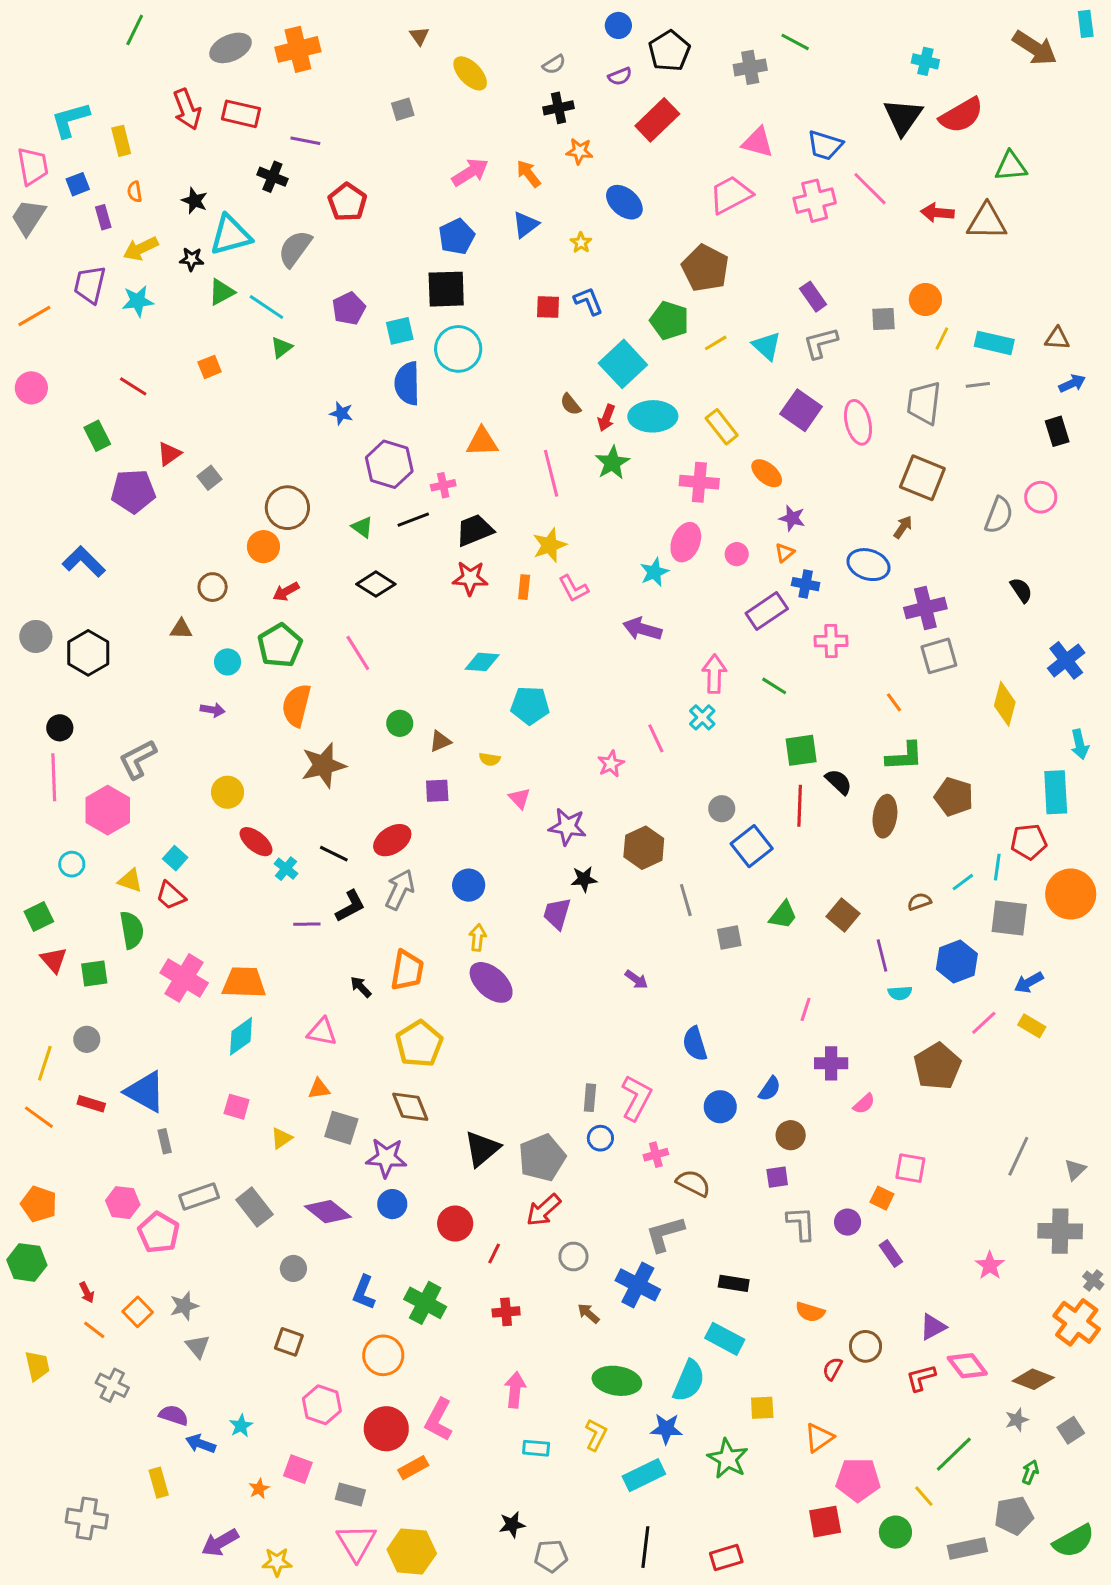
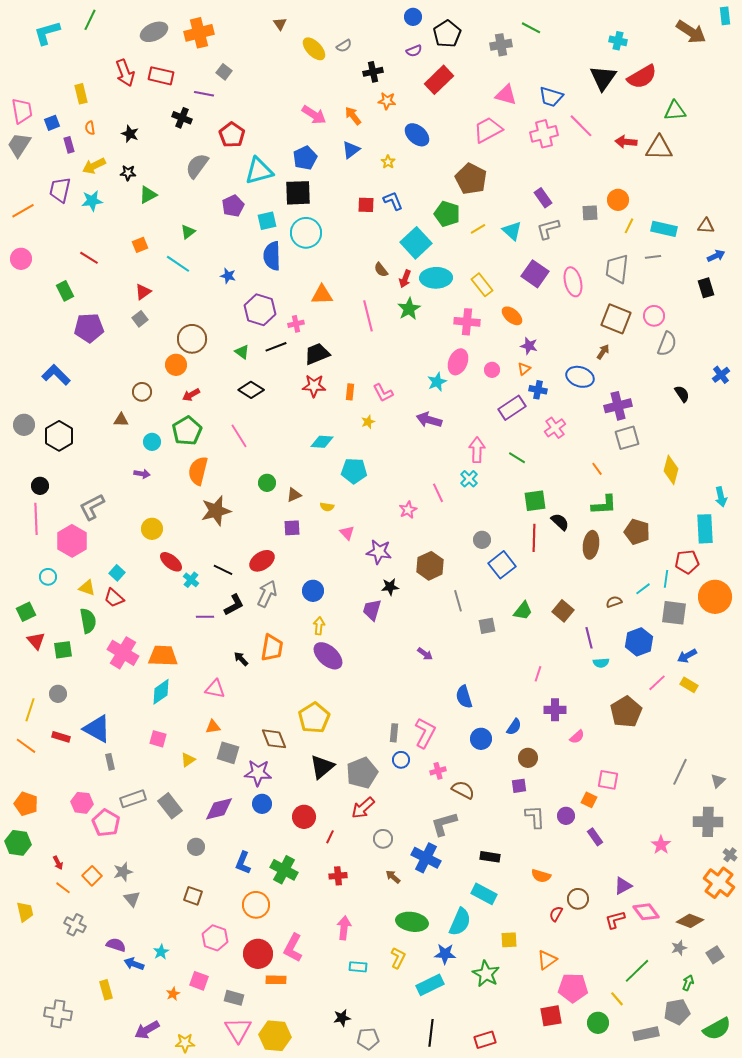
gray semicircle: (554, 64) -> (344, 46), moved
gray square: (403, 109) -> (224, 72), moved, turned -35
cyan L-shape: (70, 120) -> (47, 33), moved
pink arrow: (470, 172) -> (314, 115), turned 65
cyan triangle: (231, 235) -> (259, 171), moved
cyan line: (266, 307) -> (178, 264), moved
red triangle: (169, 454) -> (143, 292), moved
pink circle: (1041, 497) -> (654, 316), moved
yellow star: (550, 545) -> (368, 422), moved, size x0.6
pink cross: (831, 641) -> (555, 428), turned -35
blue cross: (1066, 660) -> (721, 375), moved, size x0.7
yellow pentagon: (419, 1044) -> (314, 718), moved
purple diamond: (328, 1212) -> (219, 809), turned -52
orange rectangle: (413, 1468) -> (276, 980), turned 30

